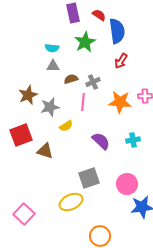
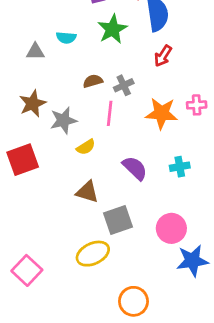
gray triangle: (53, 66) -> (35, 52), moved
brown triangle: (45, 151) -> (87, 192), moved

